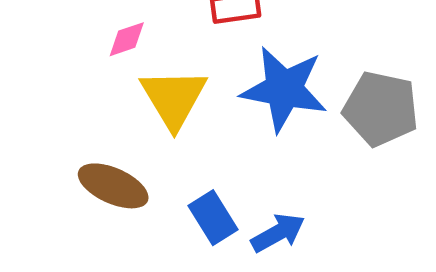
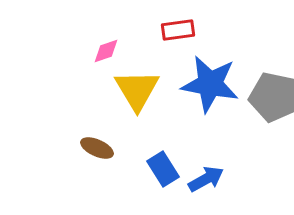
brown ellipse: (113, 186) -> (97, 148), size x0.7

